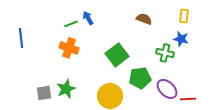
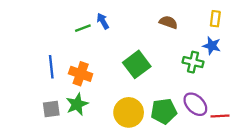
blue line: (21, 38) -> (51, 67), moved
orange cross: (69, 48) -> (81, 74), moved
green pentagon: (140, 78) -> (164, 111), moved

